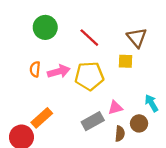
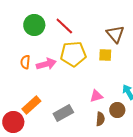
red line: (89, 38) -> (64, 26), moved
yellow pentagon: (89, 76) -> (73, 54), moved
gray rectangle: (93, 121) -> (63, 113), moved

